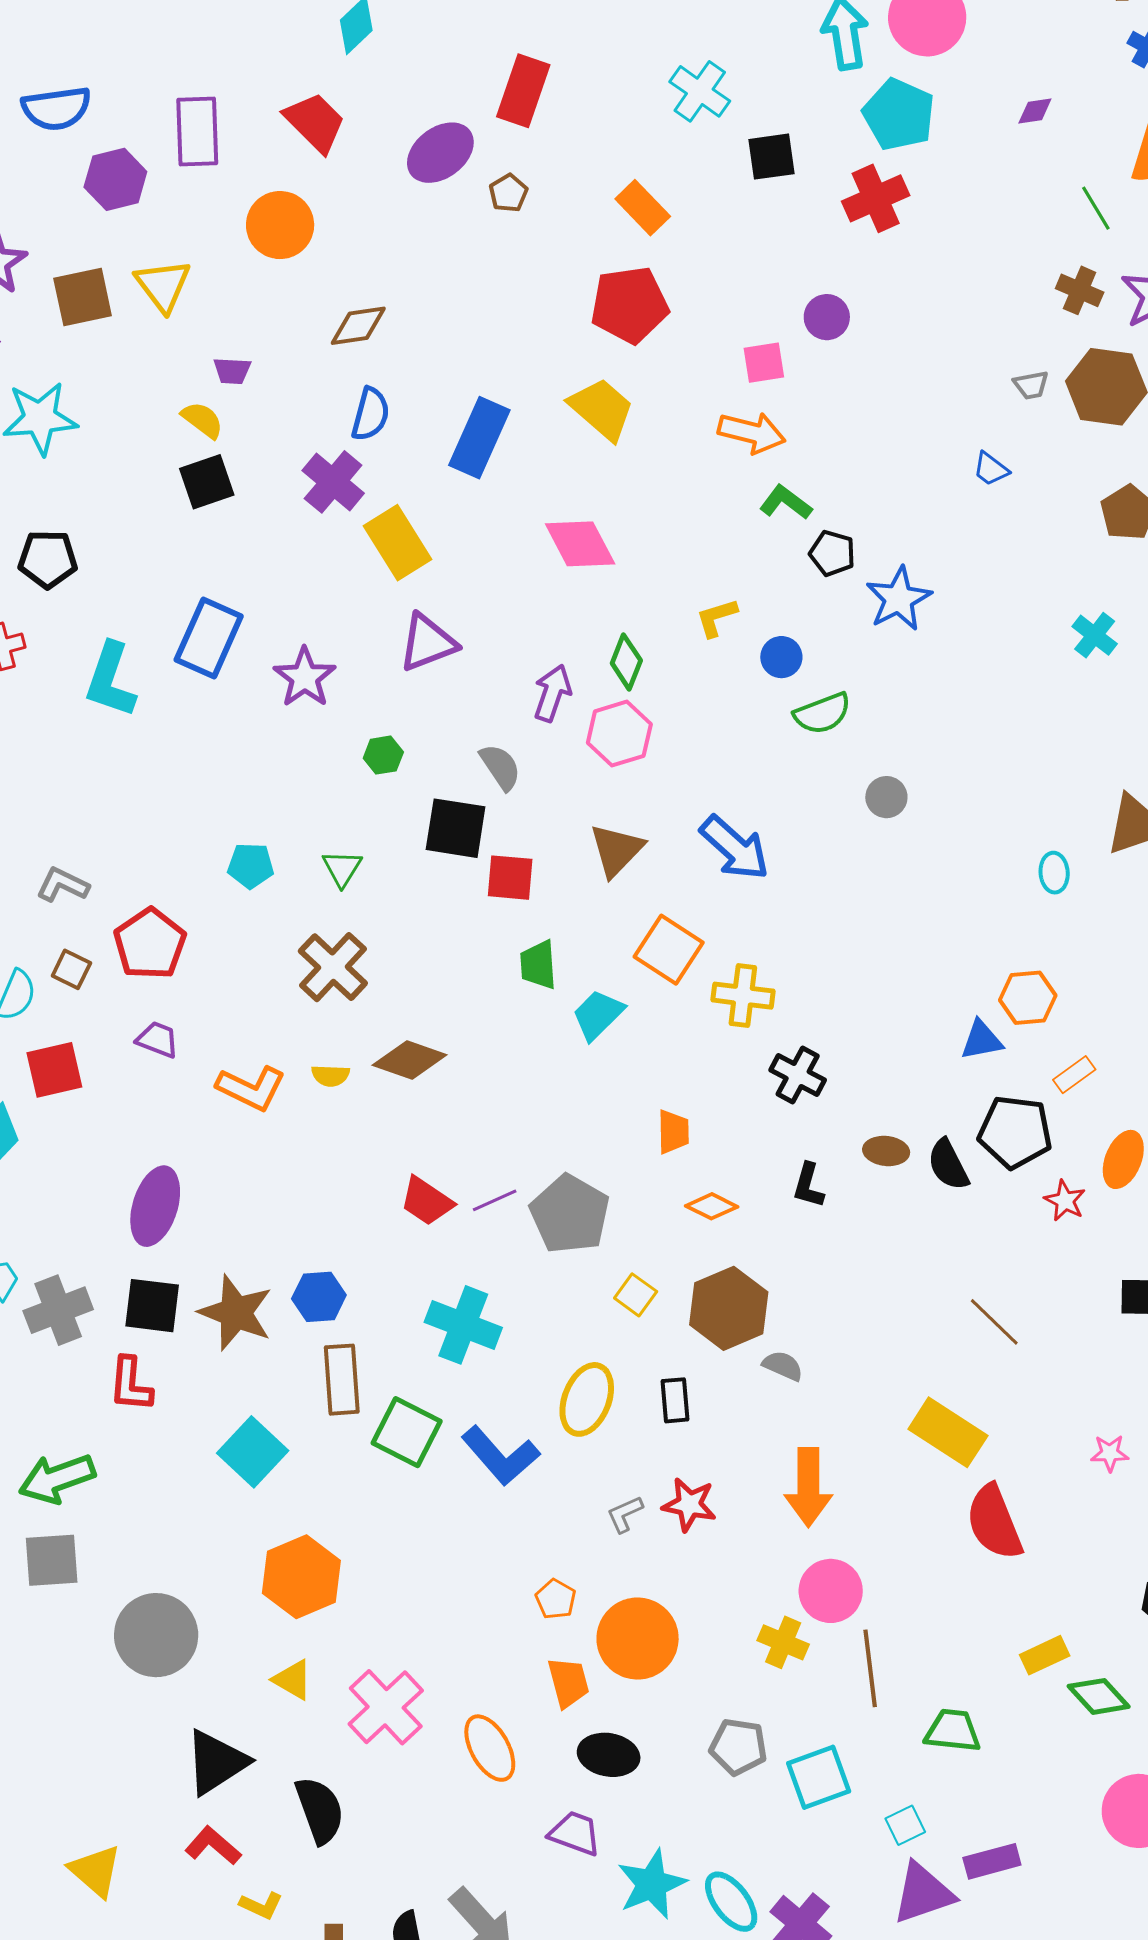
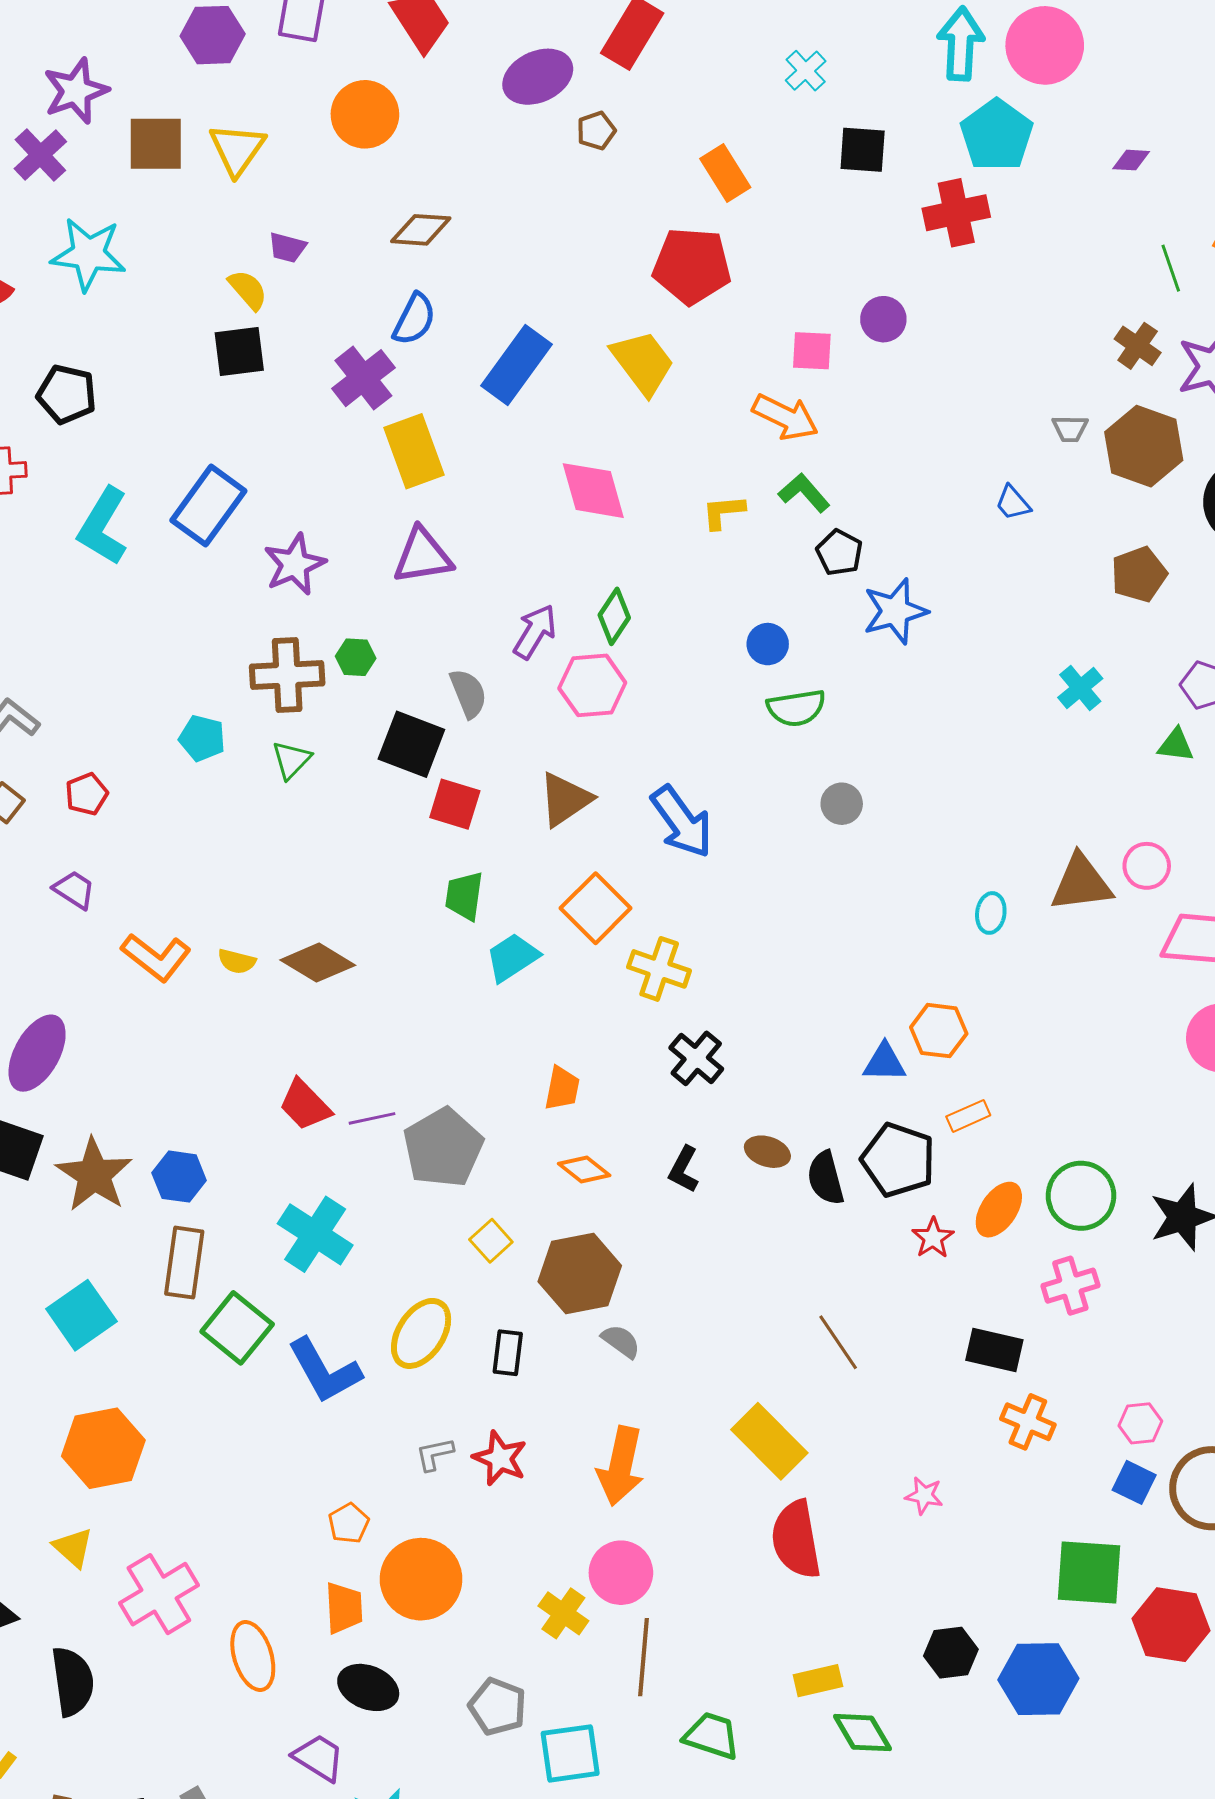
cyan cross: (700, 91) -> (806, 71), size x0.7
yellow L-shape: (716, 618) -> (723, 512), moved
red pentagon: (150, 944) -> (87, 794), size x0.6
brown cross: (333, 967) -> (287, 675), moved, turned 32

